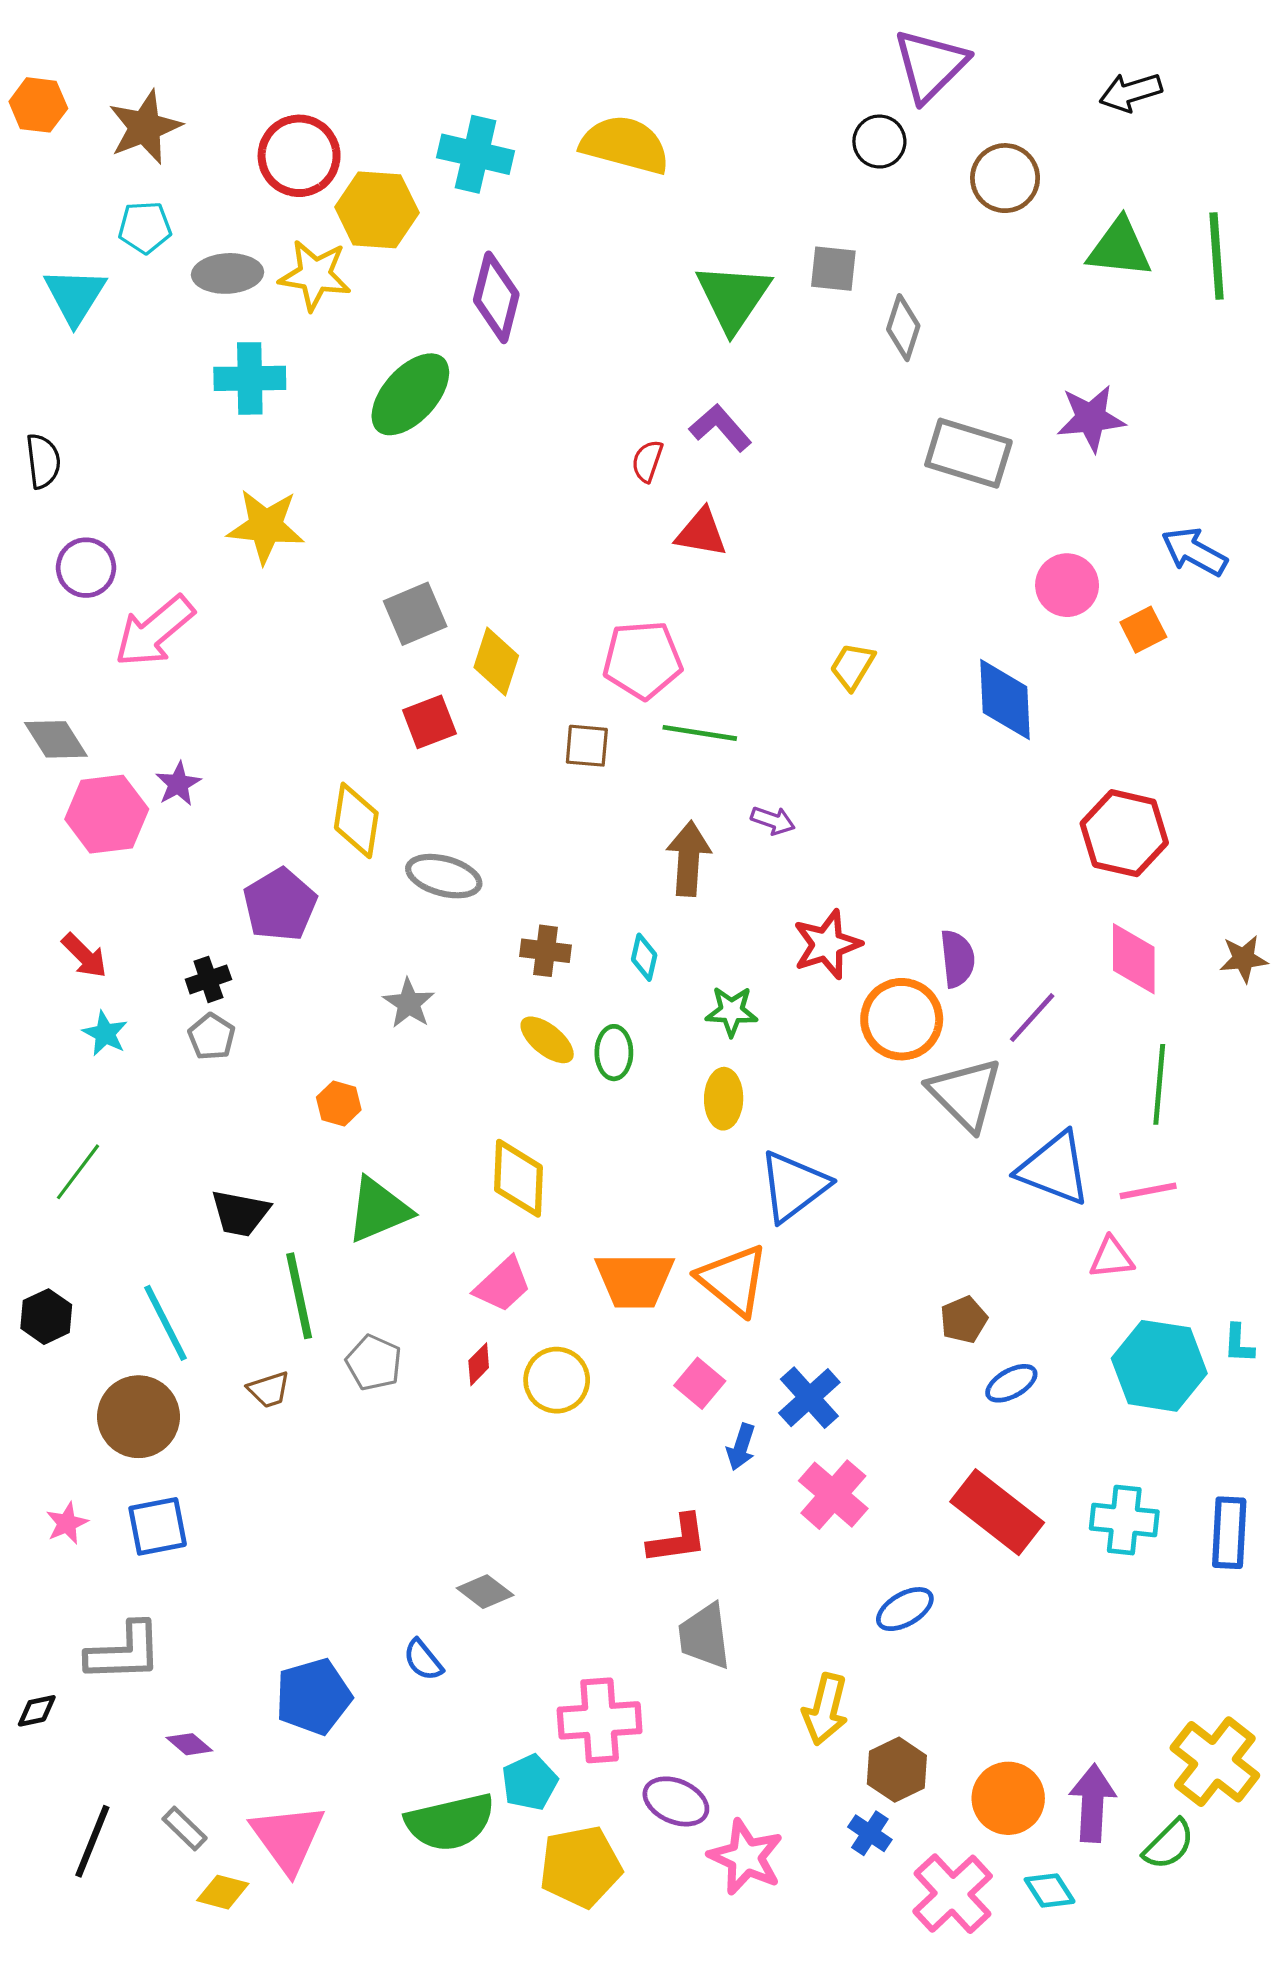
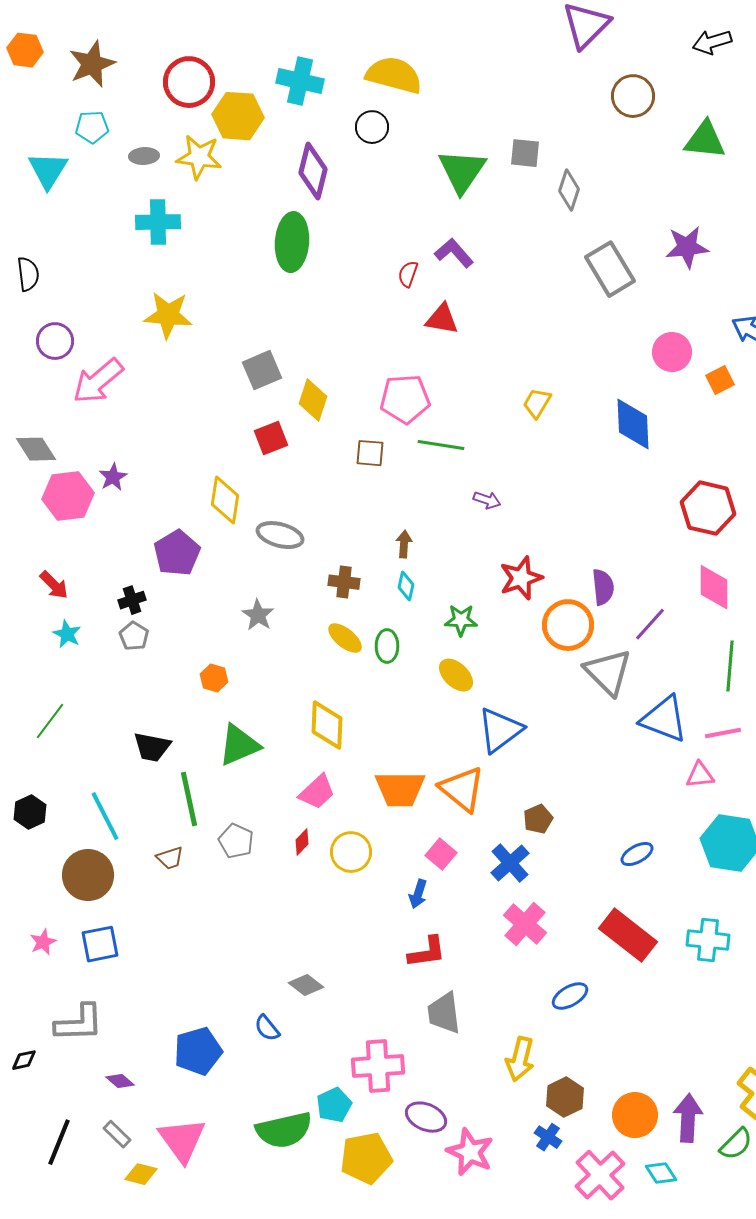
black circle: (879, 142) -> (372, 127), moved
gray ellipse: (228, 273) -> (144, 156), size x0.7
green ellipse: (410, 394) -> (292, 242), moved, turned -38
gray rectangle: (968, 453) -> (610, 269), turned 42
brown arrow: (689, 859) -> (404, 544), moved, size x0.6
yellow ellipse: (724, 1099) -> (456, 675), turned -48
brown pentagon: (964, 1320) -> (538, 819), moved
blue arrow: (741, 1447) -> (418, 894), moved

